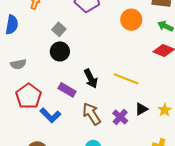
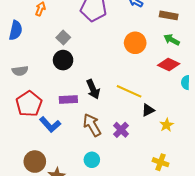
orange circle: (131, 20) -> (135, 43), moved
purple rectangle: (67, 90) -> (68, 99), turned -36
black triangle: (141, 109) -> (148, 110), moved

